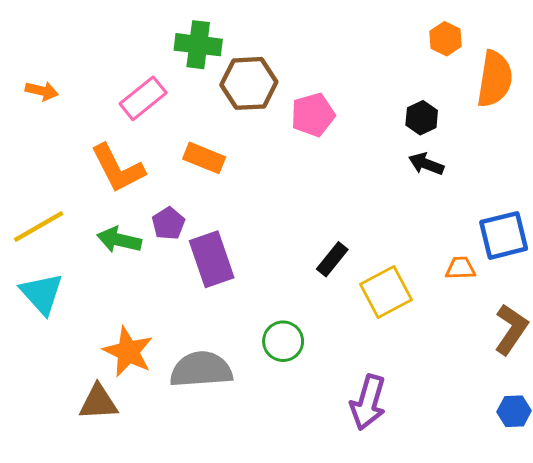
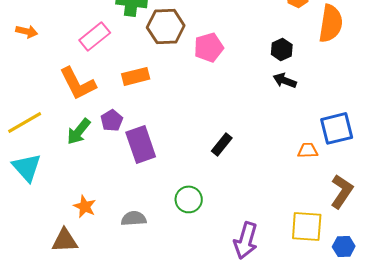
orange rectangle: (204, 158) -> (136, 76), turned -36
green arrow: (119, 240) -> (79, 131), turned -64
yellow square: (386, 292) -> (307, 226), moved, turned 32
orange star: (128, 352) -> (85, 206), size x0.7
gray semicircle: (201, 370) -> (134, 218), size x0.6

